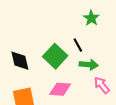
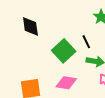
black diamond: (20, 61) -> (30, 26), moved

